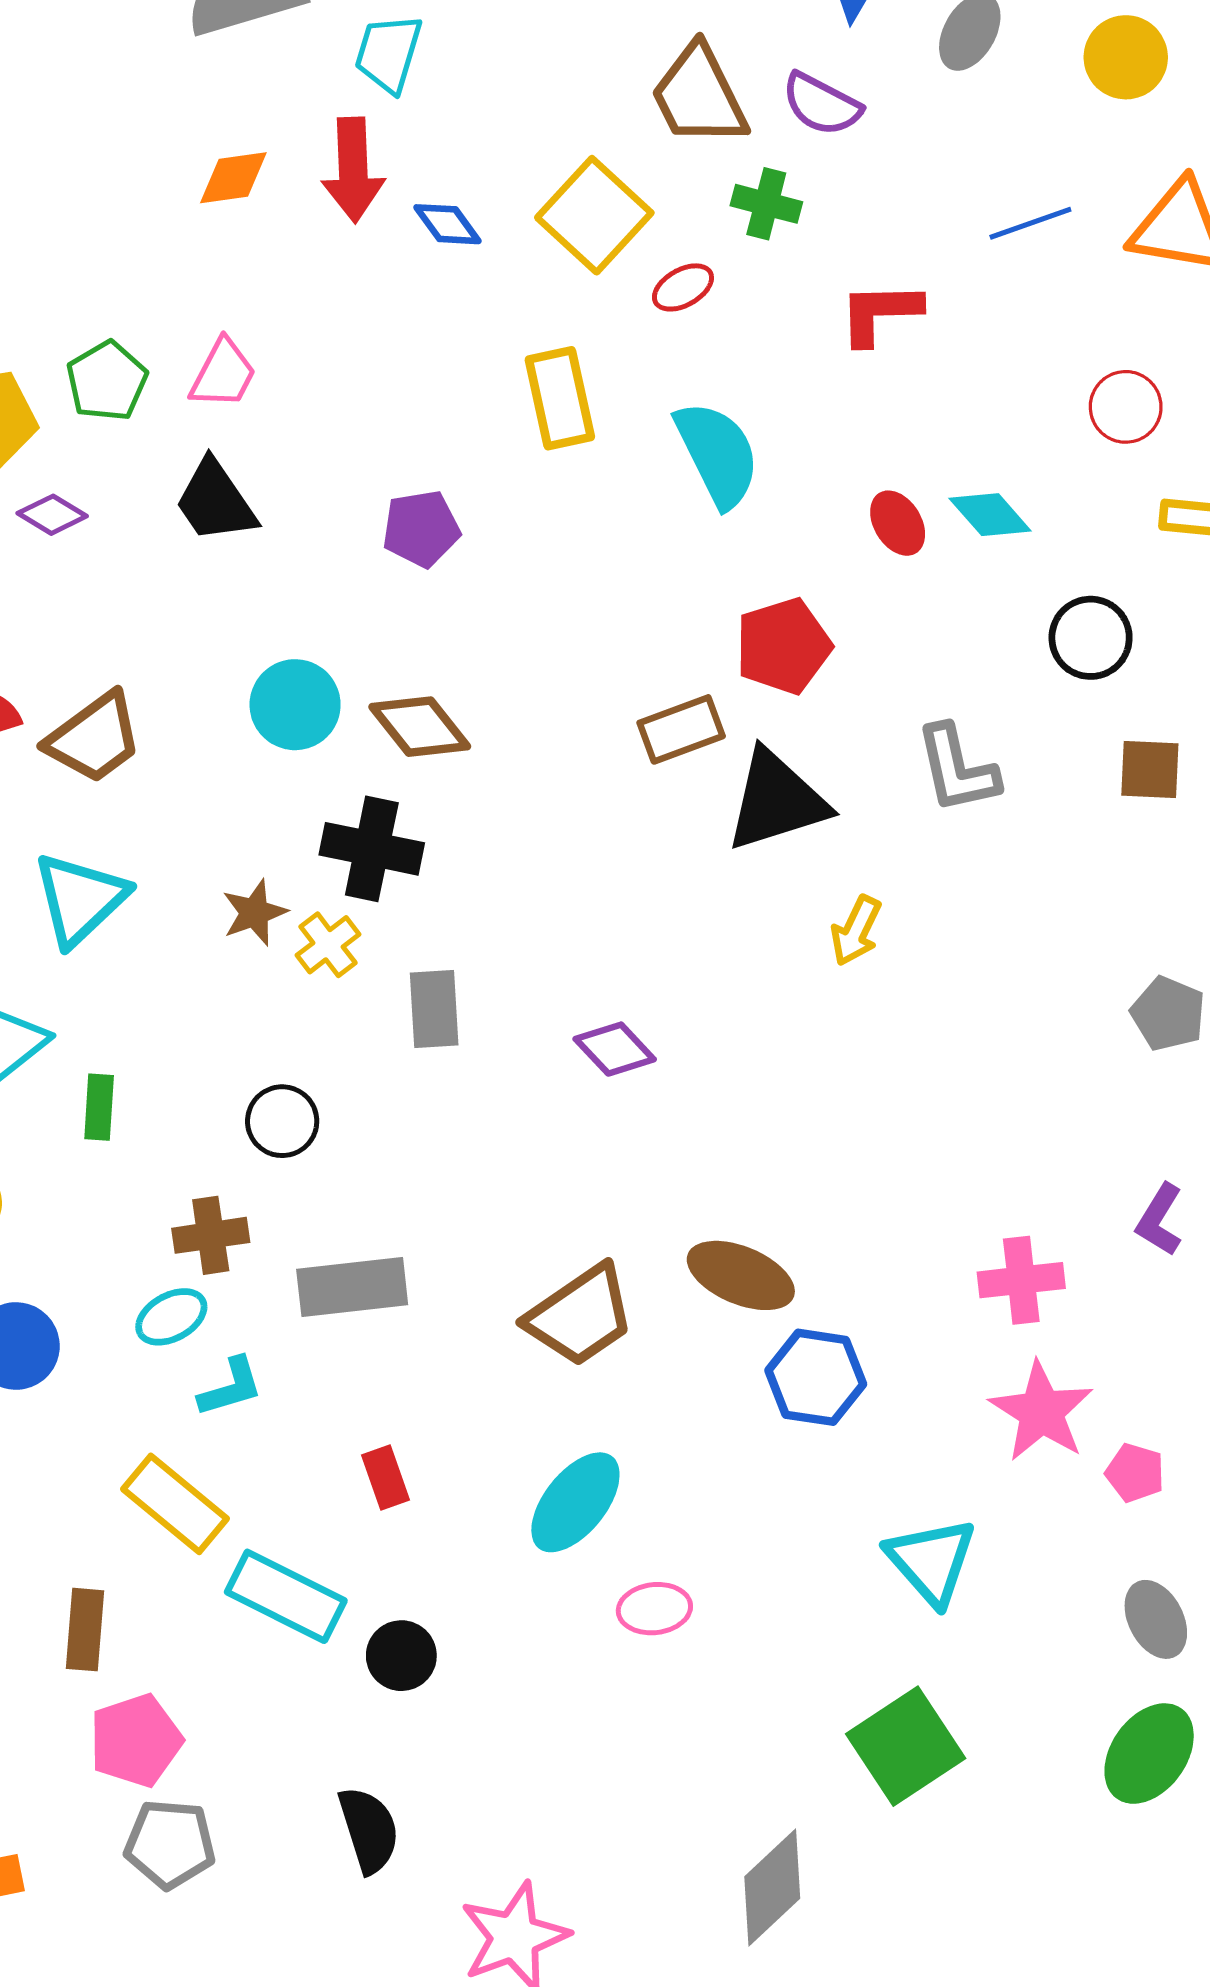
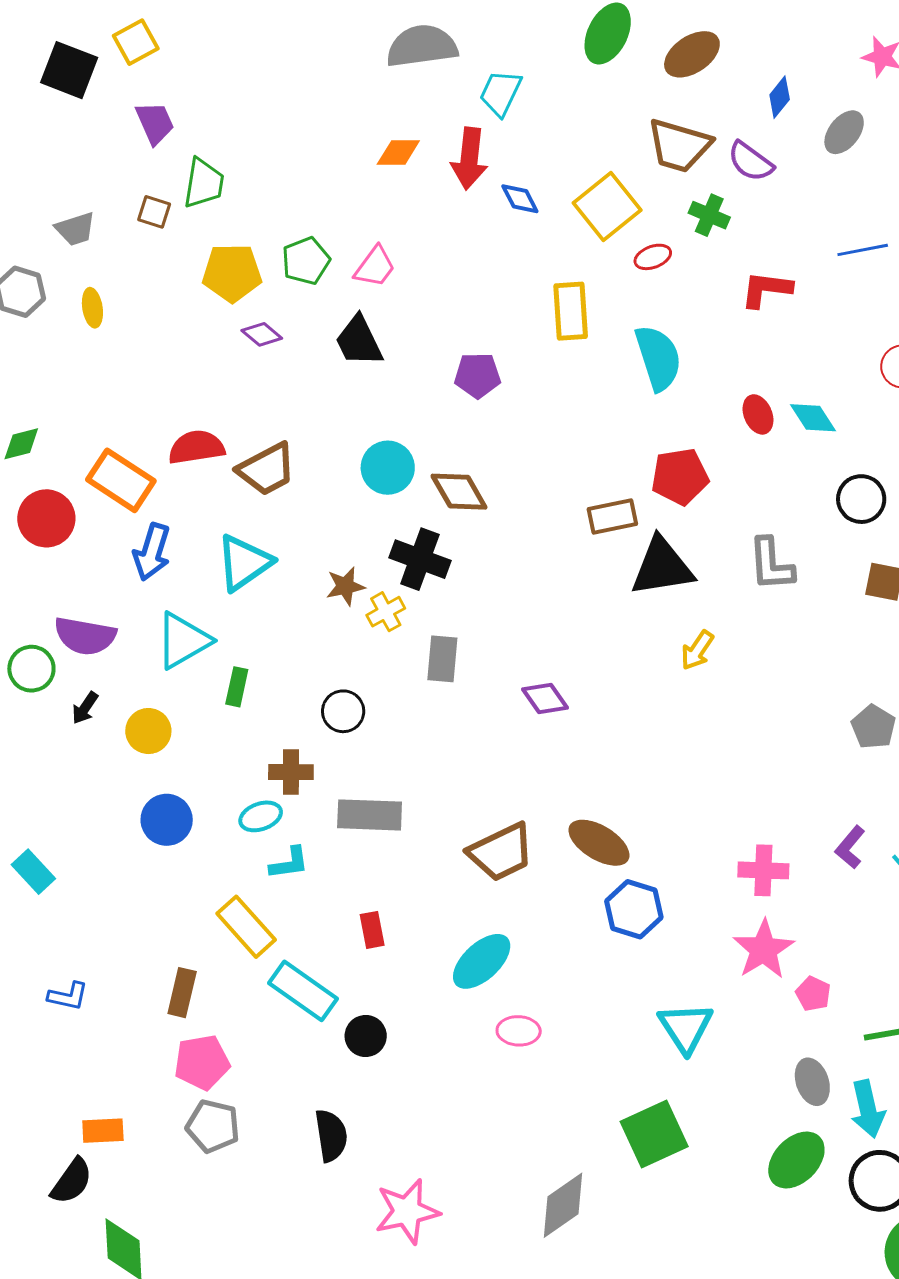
brown trapezoid: (699, 96) -> (679, 146), turned -56

